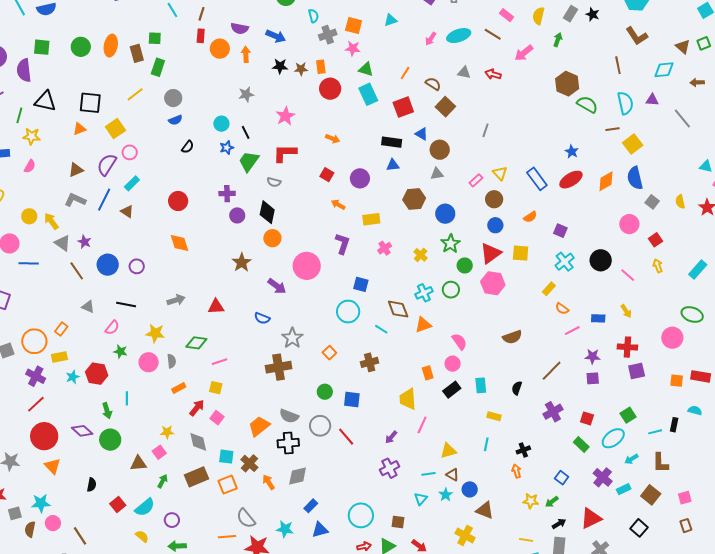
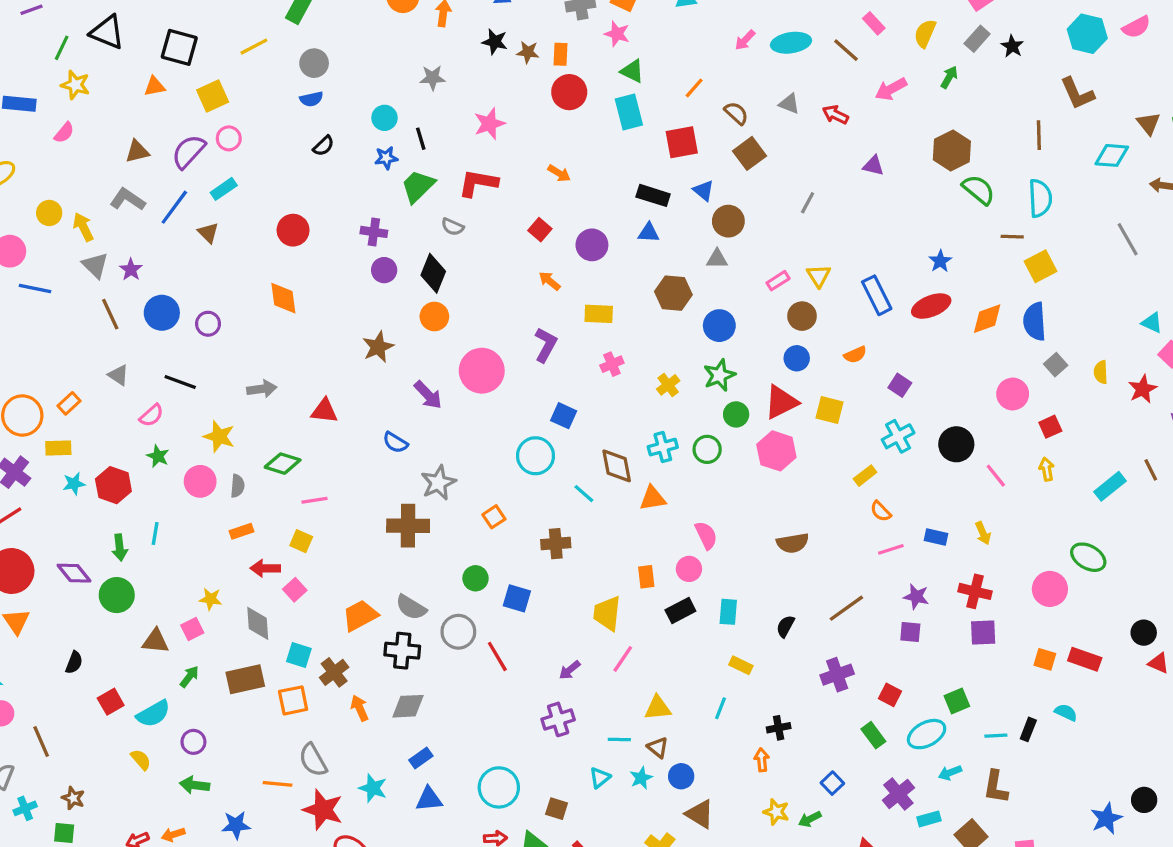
purple triangle: (652, 100) -> (873, 166), moved
red arrow: (197, 408) -> (265, 568), turned -138

